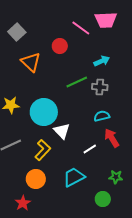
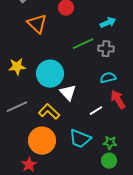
yellow L-shape: (43, 150) -> (49, 112), turned -90
cyan trapezoid: (74, 177) -> (80, 139), turned -130
green star: (116, 177) -> (110, 143), moved
orange circle: (36, 179) -> (42, 141), size x1.4

